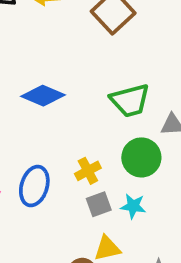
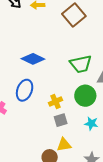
blue ellipse: (34, 186) -> (25, 90), moved
cyan star: (133, 206) -> (91, 123), moved

